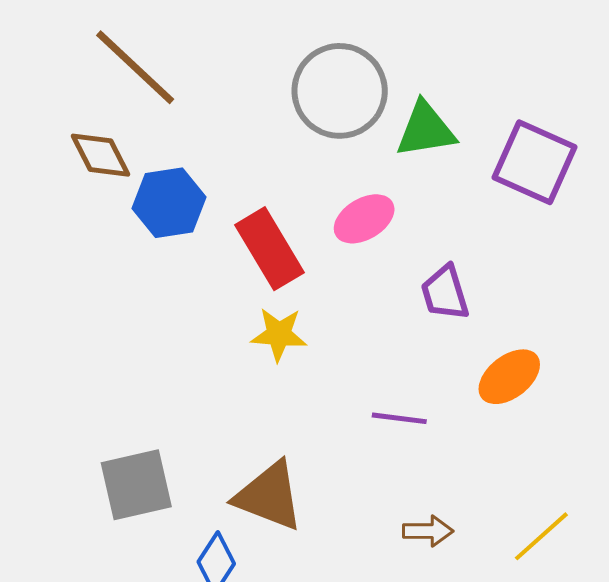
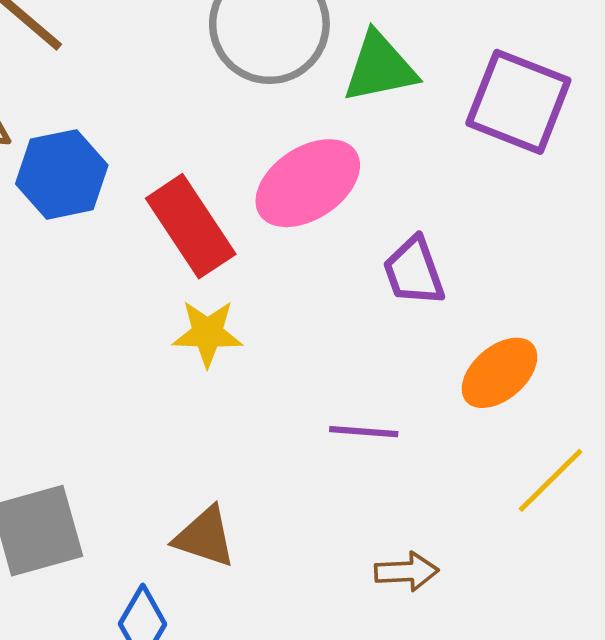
pink ellipse: (364, 219) -> (308, 183), size x1.4
brown triangle: (269, 496) -> (205, 537), size x0.7
yellow line: (541, 536) -> (550, 480), moved

